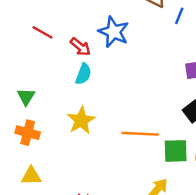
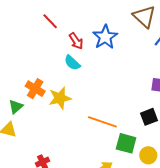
cyan semicircle: (83, 74) -> (72, 63), turned 96
green triangle: (26, 97) -> (16, 107), moved
orange cross: (28, 133) -> (35, 89), moved

